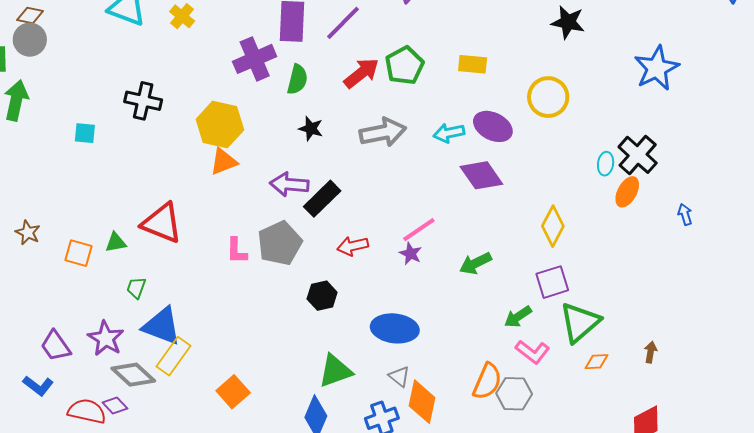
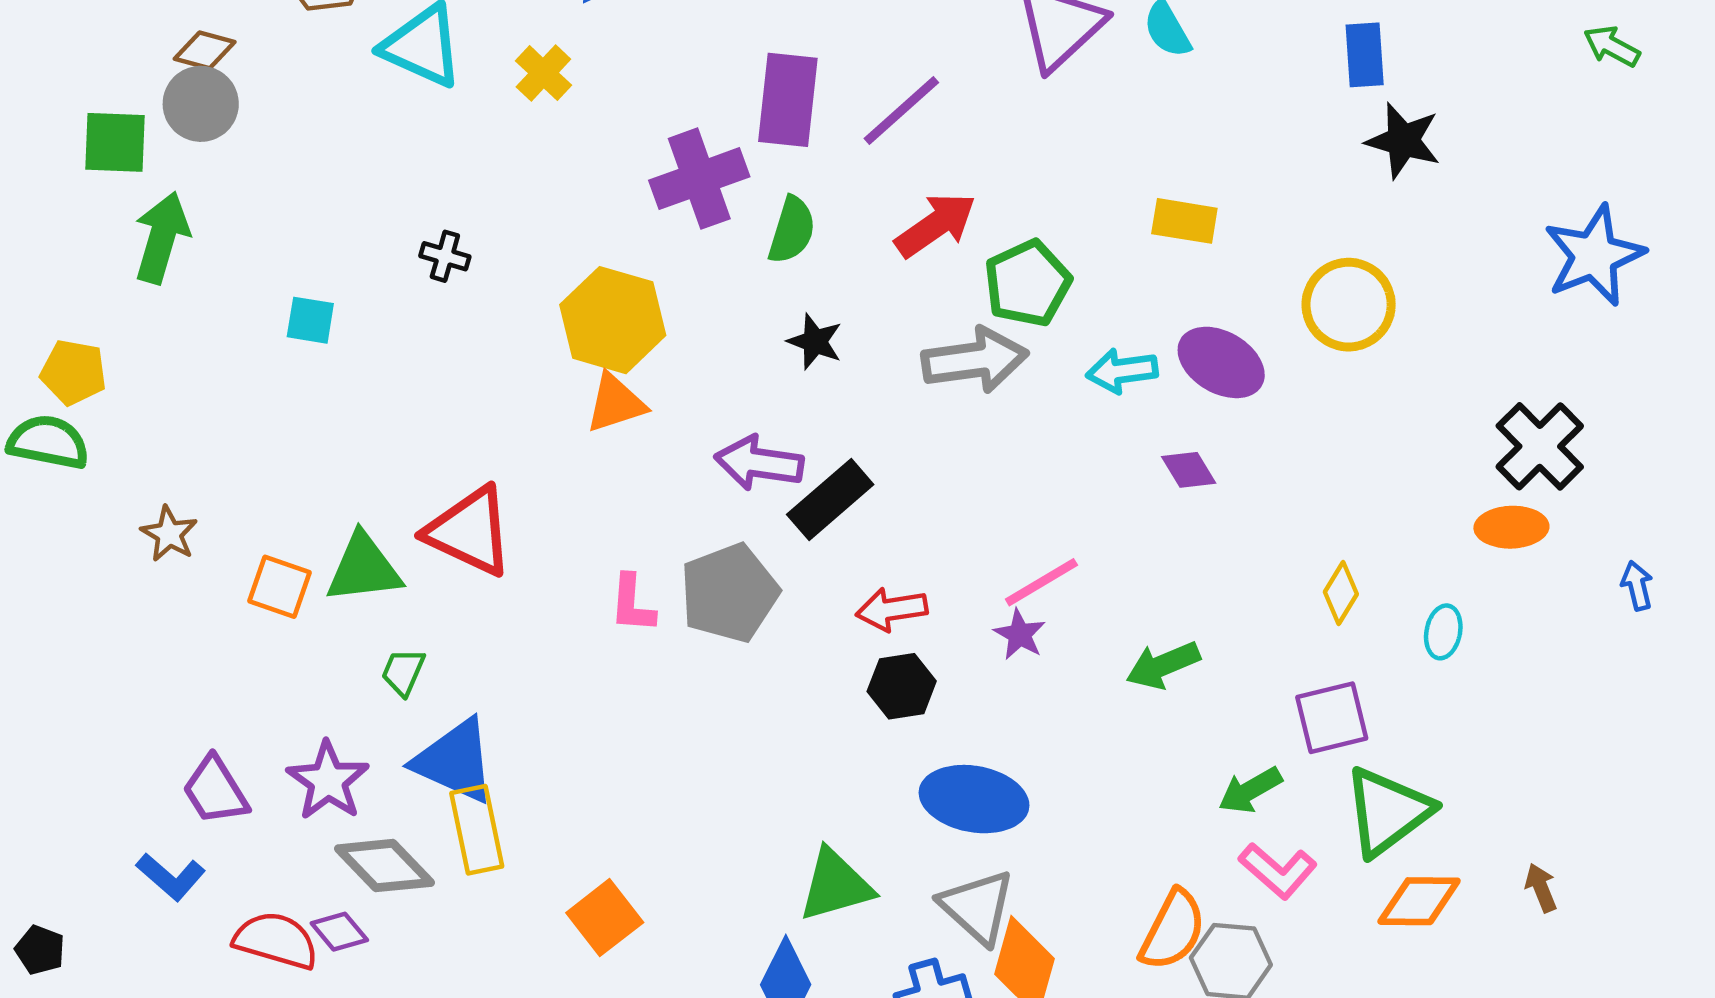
green pentagon: (405, 66) -> (1028, 283), moved
black cross: (143, 101) -> (445, 256), size x0.6
cyan ellipse: (606, 164) -> (1443, 632), moved
purple diamond: (481, 175) -> (1189, 470), size x0.6
orange ellipse: (627, 192) -> (1511, 527), turned 56
yellow diamond: (553, 226) -> (1341, 593), size x0.7
green triangle: (116, 243) -> (364, 568), size x1.6
black hexagon: (322, 296) -> (902, 686), moved
brown arrow: (651, 352) -> (1541, 888), turned -35
yellow rectangle: (173, 356) -> (477, 830), turned -51
orange diamond: (596, 362) -> (1419, 901), size x1.5
gray triangle: (399, 376) -> (977, 907), size x1.6

